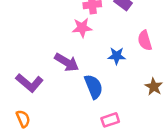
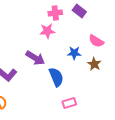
pink semicircle: (145, 41) -> (96, 41), turned -42
brown star: (154, 87) -> (94, 64), moved

